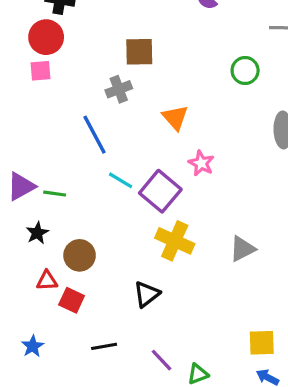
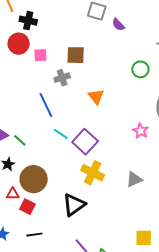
pink square: (41, 71) -> (40, 55), moved
pink star: (201, 163) -> (141, 131), moved
green line: (55, 194) -> (20, 140), turned 32
brown circle: (80, 255) -> (34, 179), size x1.4
black triangle: (147, 294) -> (74, 205), size x1.4
black line: (104, 346) -> (34, 235), moved

